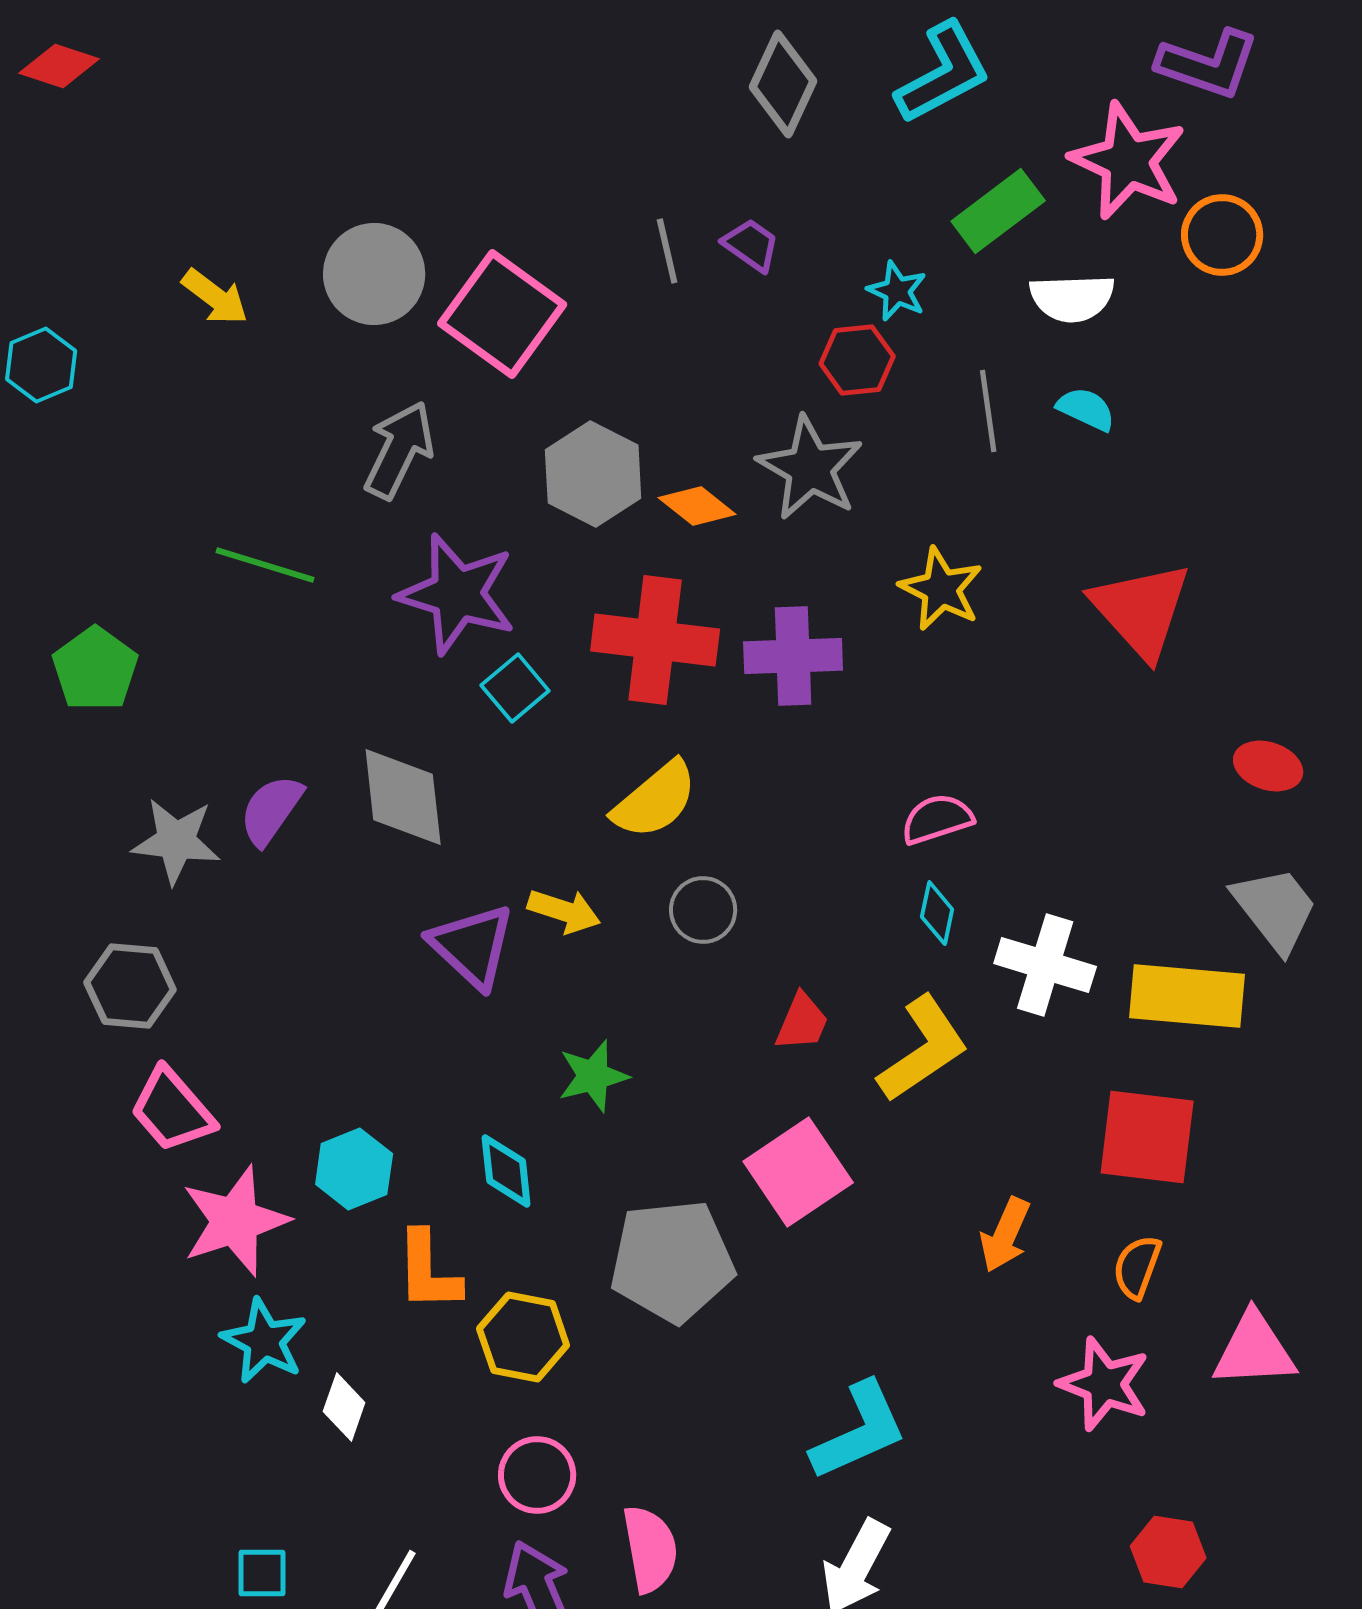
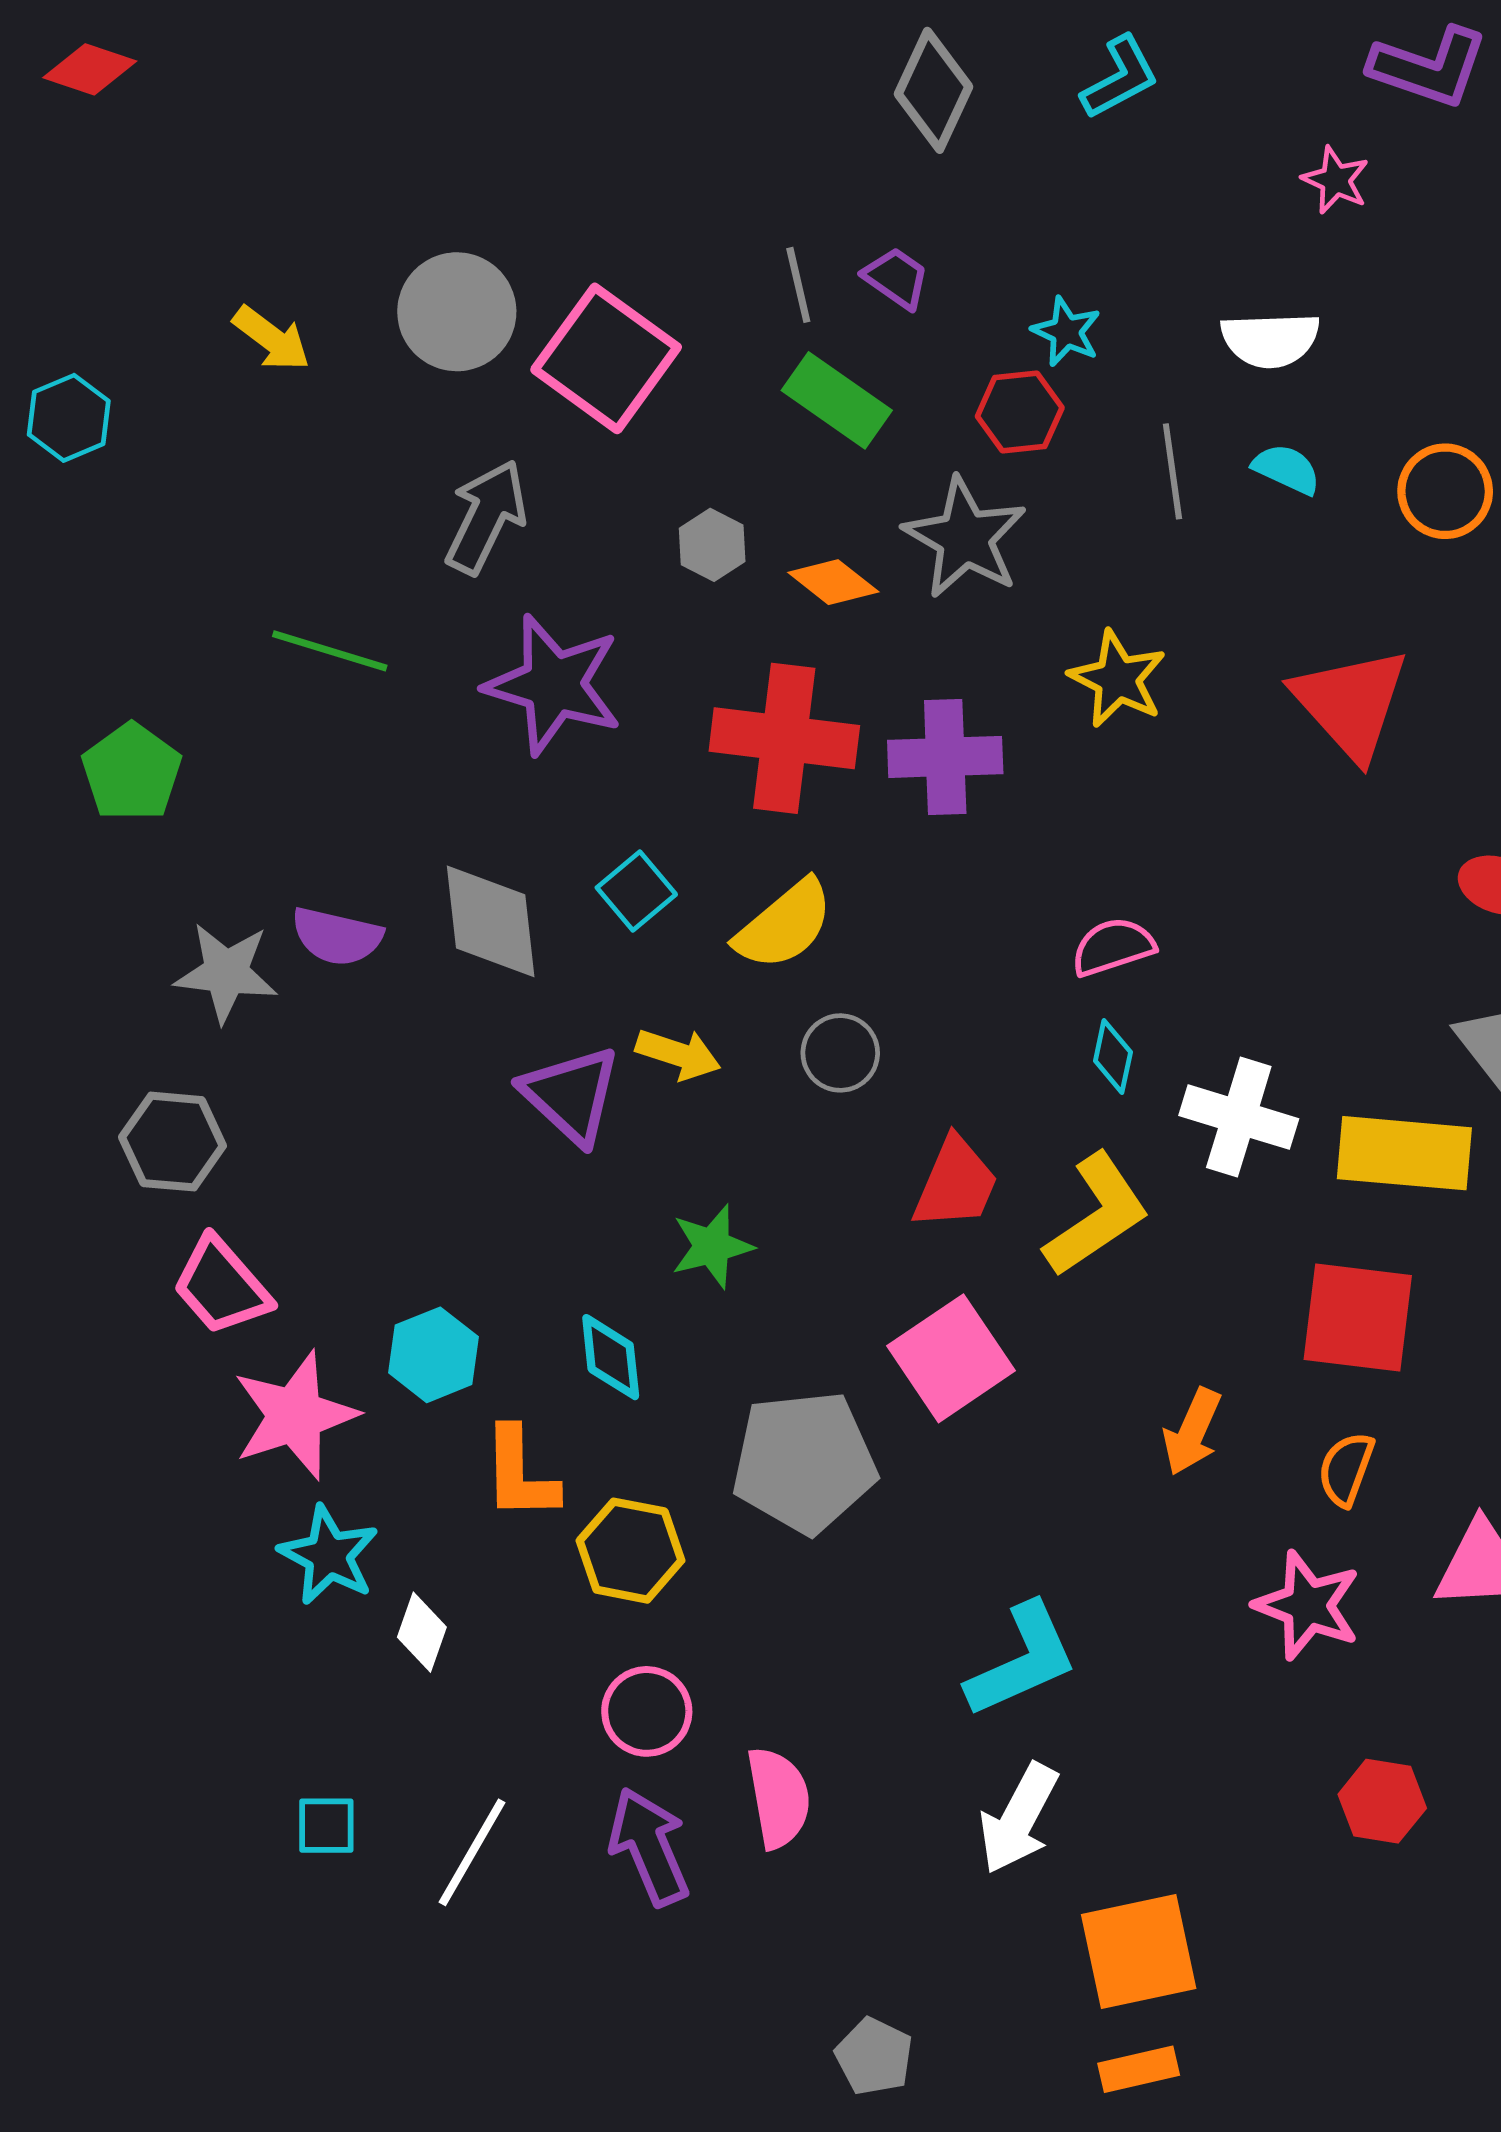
cyan L-shape: (943, 73) -> (1120, 78), size x0.7
pink star: (1128, 161) -> (1336, 180), size x0.5
green rectangle: (998, 211) -> (837, 400), moved, turned 72
orange circle: (1222, 235) -> (1445, 491), moved
gray hexagon: (593, 474) -> (712, 545), size x0.6
cyan square: (515, 688) -> (636, 891), moved
purple semicircle: (271, 810) -> (337, 936), turned -112
red trapezoid: (802, 1022) -> (956, 1183), size x1.4

